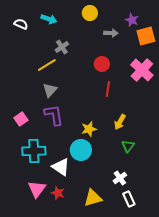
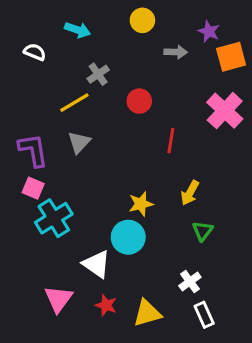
white semicircle: (21, 24) -> (35, 52), moved
red circle: (102, 64) -> (139, 101), moved
purple L-shape: (54, 115) -> (33, 150), moved
pink square: (21, 119) -> (33, 188), turned -32
cyan cross: (34, 151) -> (54, 218), moved, turned -30
red star: (58, 193) -> (106, 305), moved

